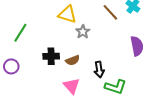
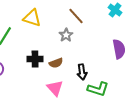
brown line: (110, 12) -> (76, 16), moved
yellow triangle: (67, 14) -> (32, 18), moved

